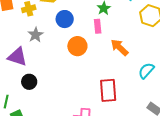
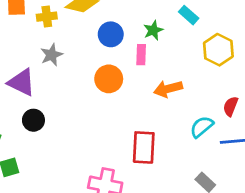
blue circle: (65, 19) -> (111, 34), moved
orange arrow: (119, 47) -> (168, 89), turned -66

